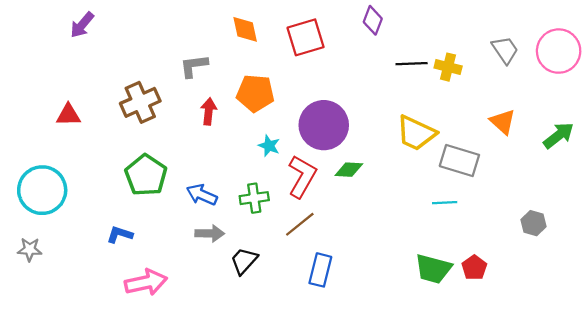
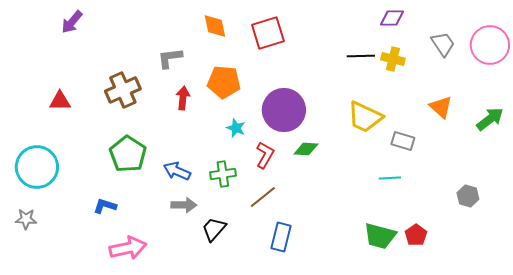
purple diamond: (373, 20) -> (392, 18), moved, turned 70
gray rectangle: (459, 160) -> (403, 141), size x0.7
red L-shape: (302, 176) -> (265, 155), size x0.7

